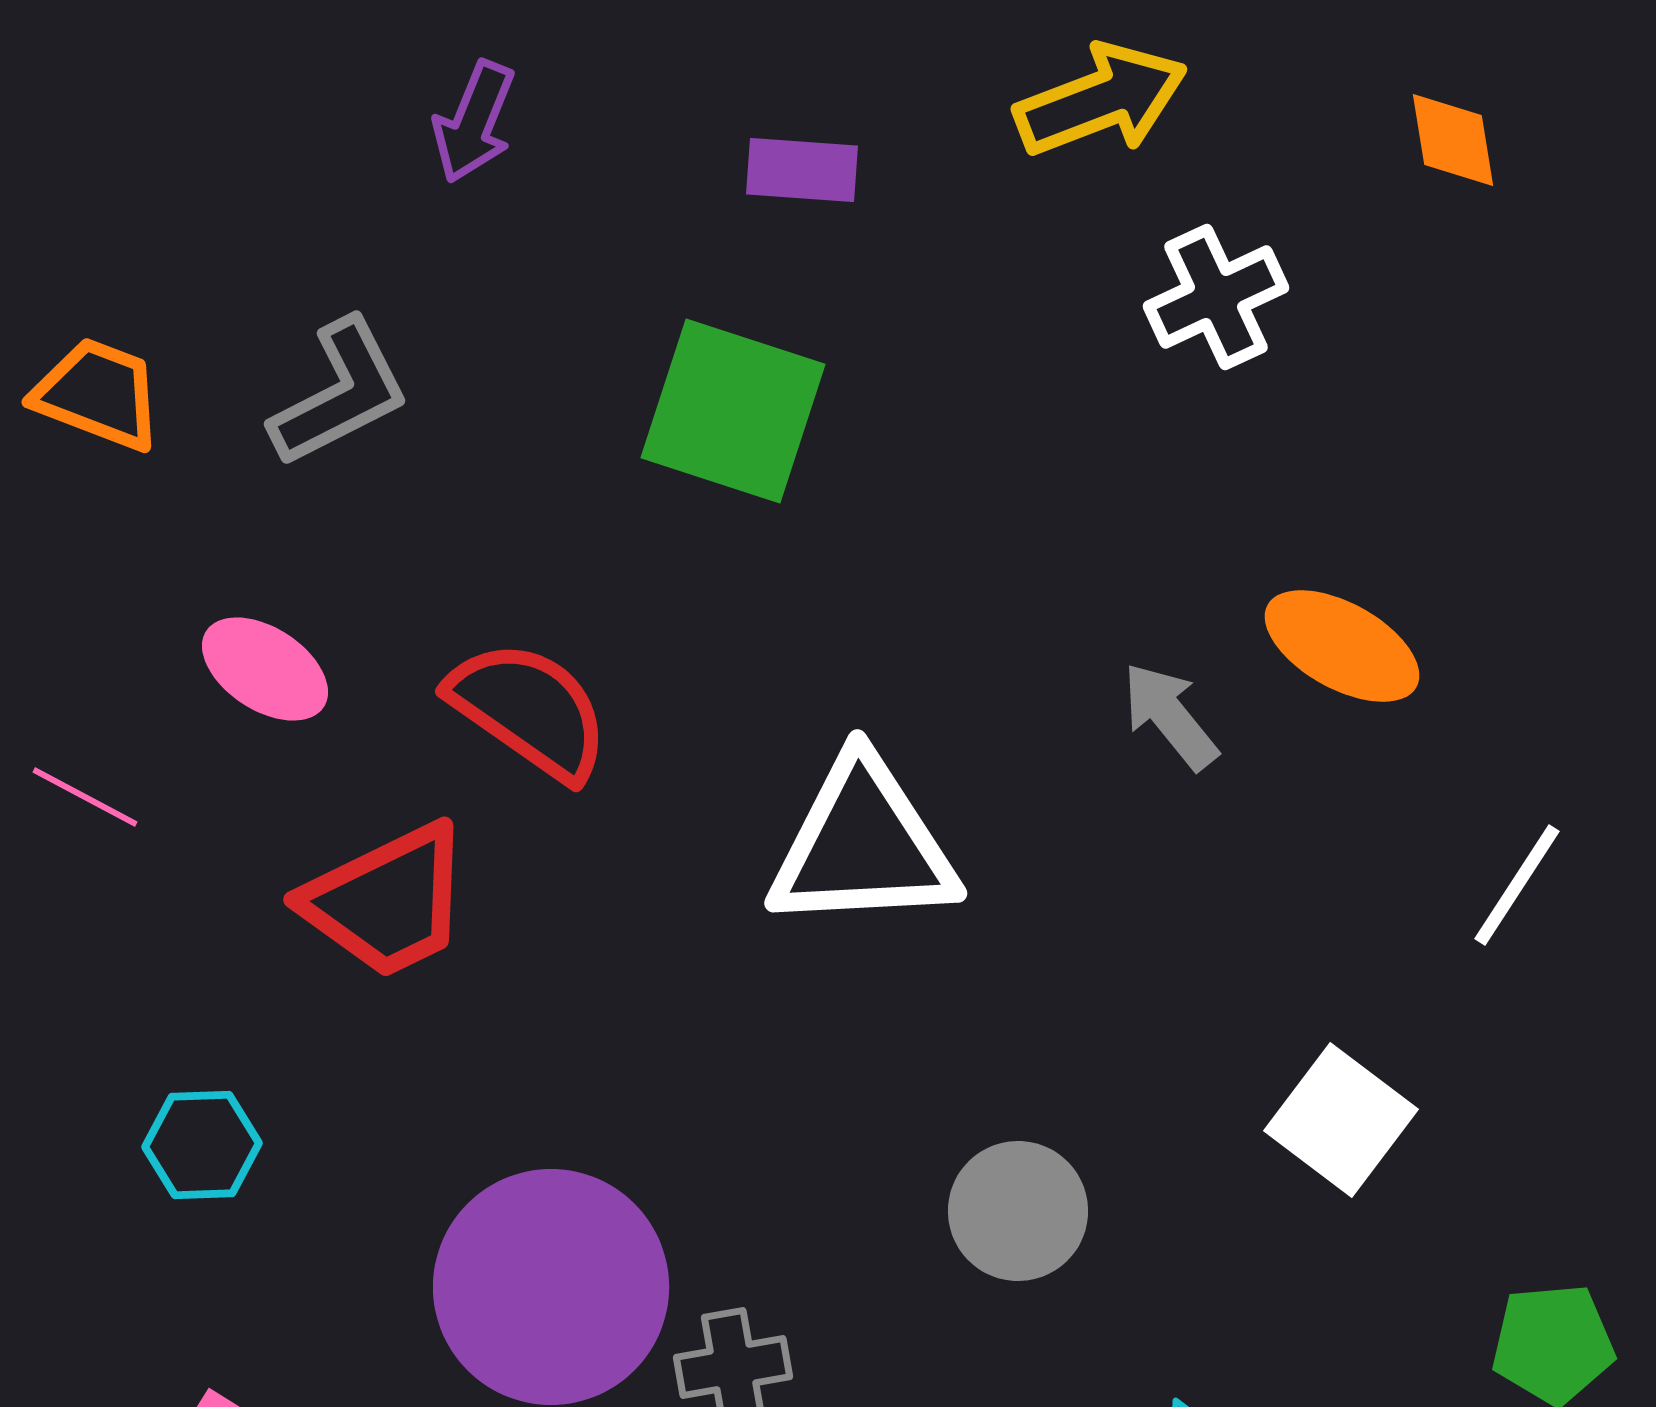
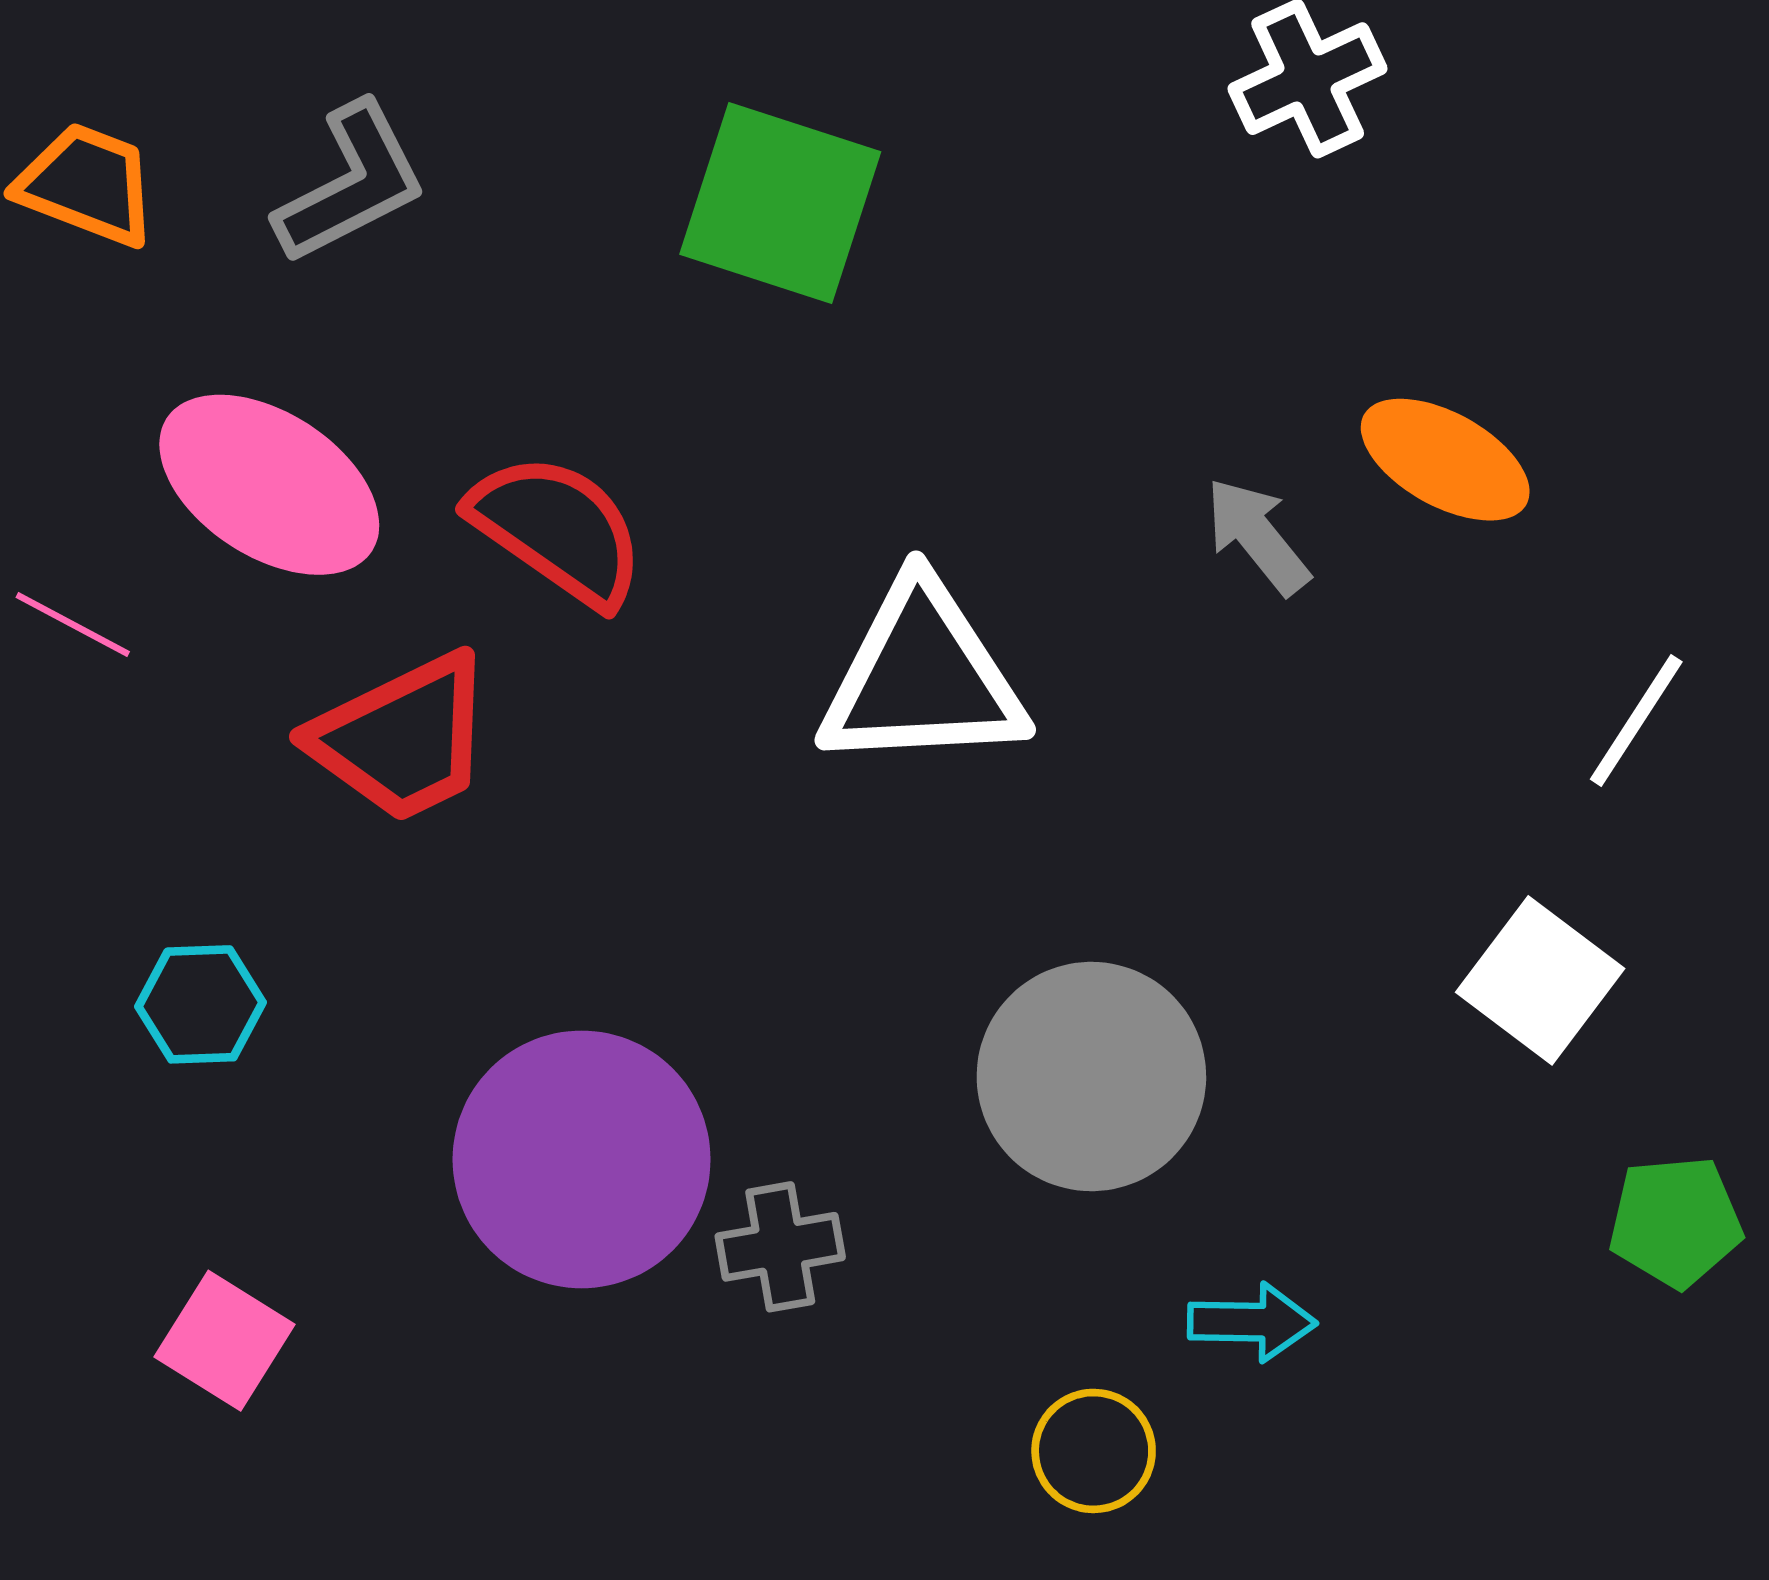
pink ellipse: (265, 669) -> (269, 485), size x1.6
white square: (1341, 1120) -> (1540, 980), moved
gray circle: (1018, 1211) -> (1091, 1076), size x1.5

